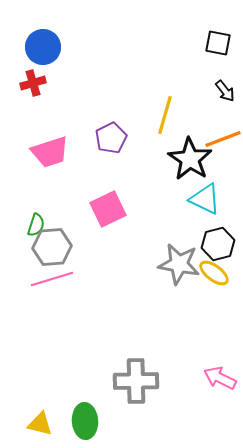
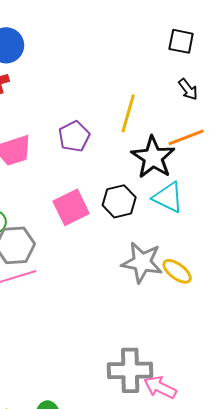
black hexagon: (218, 244) -> (119, 201), moved
pink arrow: (220, 378) -> (160, 387), moved
gray cross: (136, 381) -> (130, 370), moved

